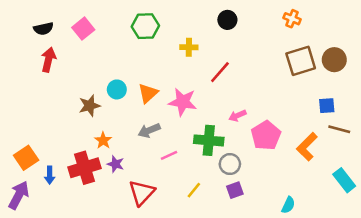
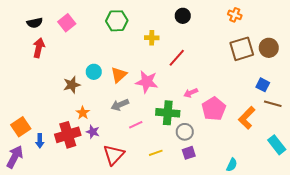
blue square: (327, 106) -> (263, 85), turned 32
yellow line: (194, 190) -> (156, 153), turned 32

